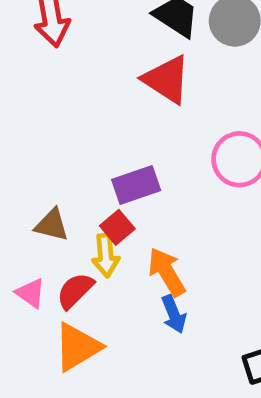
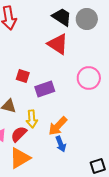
red square: (117, 227) -> (23, 76), moved, turned -32
orange arrow: (167, 272) -> (58, 126), turned -105

